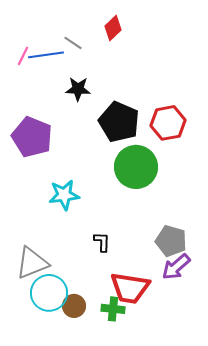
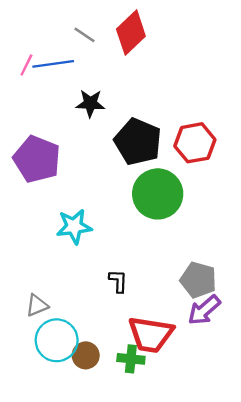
red diamond: (113, 28) -> (131, 33), size x1.5
gray line: (73, 43) -> (84, 35), moved
gray triangle: (32, 263) -> (37, 305), size x0.6

